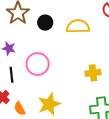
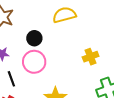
black circle: (45, 23) -> (34, 38), moved

